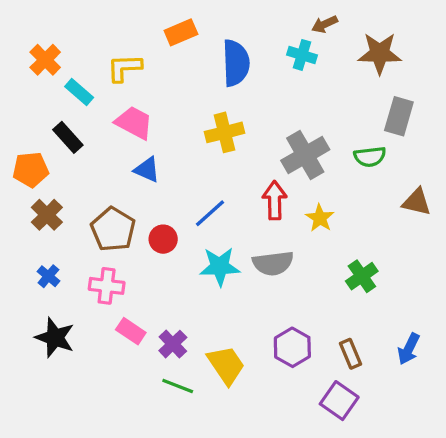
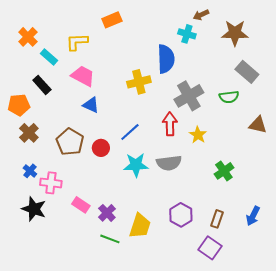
blue semicircle: (236, 63) -> (166, 59), moved
gray rectangle: (399, 116) -> (247, 72), turned -65
pink cross: (107, 286) -> (51, 183), moved
brown rectangle: (351, 354) -> (217, 219), turned 42
yellow trapezoid: (226, 365) -> (140, 226), turned 52

